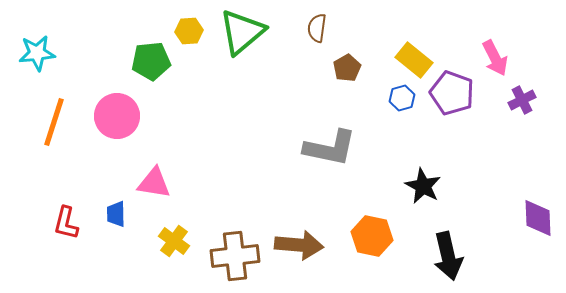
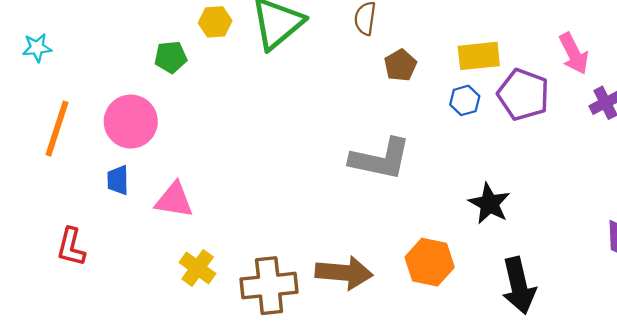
cyan star: (37, 53) -> (37, 48), size x0.7
yellow rectangle: (414, 60) -> (479, 56), turned -45
green pentagon: (151, 61) -> (171, 57), size x0.7
blue trapezoid: (116, 214) -> (118, 180), moved

